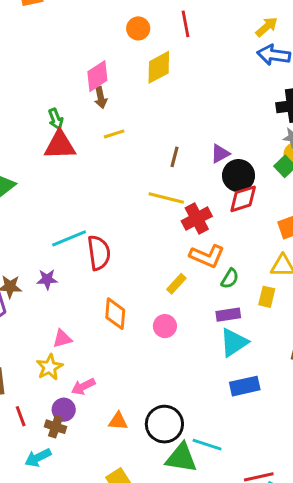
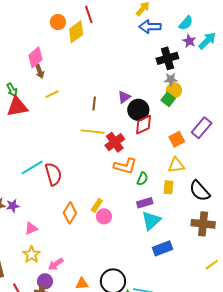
yellow diamond: (159, 67) -> (76, 32), moved
purple star: (47, 279) -> (13, 206), moved
yellow rectangle: (176, 284) -> (97, 205), moved
orange diamond: (115, 314) -> (70, 213), turned 35
pink triangle: (62, 339) -> (31, 229), moved

